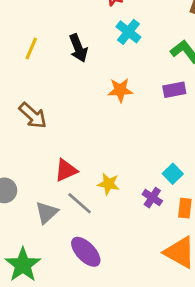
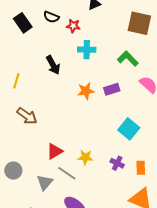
cyan cross: (128, 32) -> (87, 50), turned -30
yellow line: (31, 49) -> (16, 81), moved
purple rectangle: (174, 90) -> (112, 89), moved
cyan square: (173, 174) -> (129, 129), moved, size x1.5

